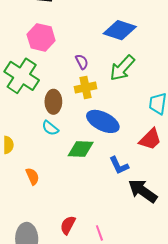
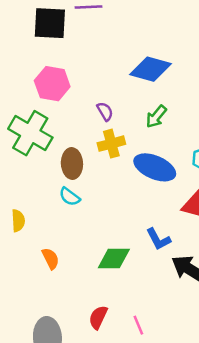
green arrow: (122, 68) -> (156, 117), size x0.7
blue ellipse: (103, 121) -> (155, 167), moved
green diamond: (81, 149) -> (114, 258), moved

